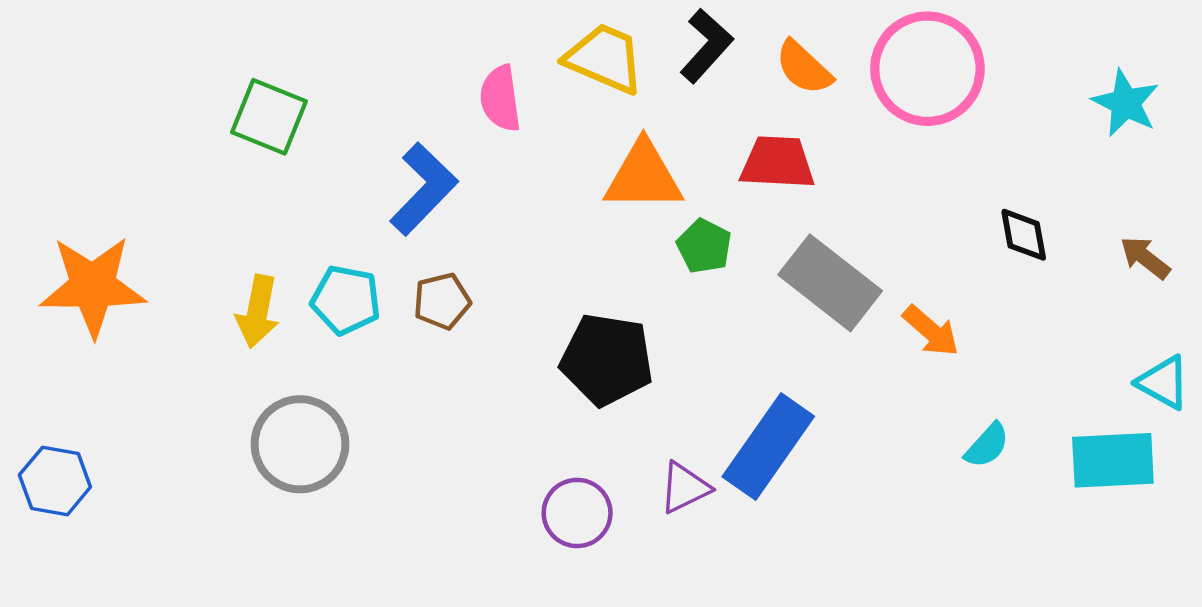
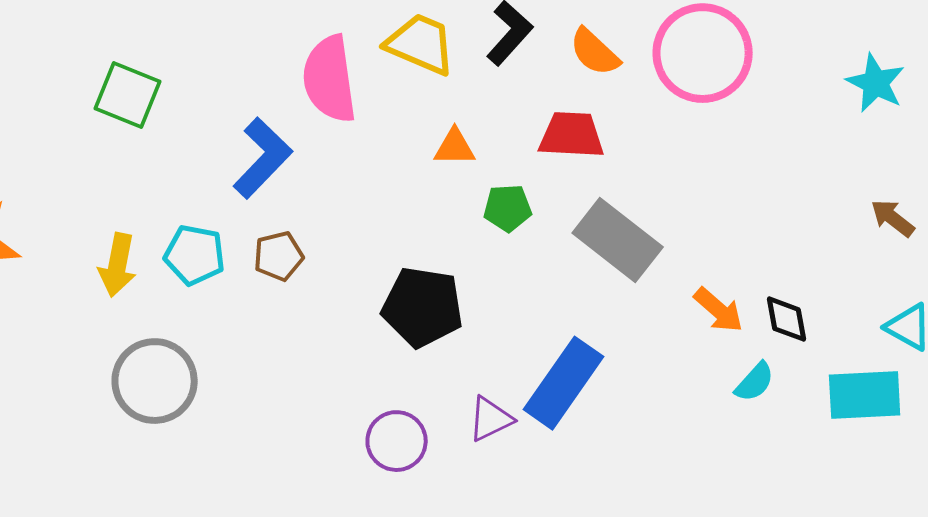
pink semicircle: (500, 98) -> (330, 79), size x1.5
orange triangle: (643, 176) -> (455, 147), size x0.6
black diamond: (1024, 235) -> (787, 319), moved
green pentagon: (704, 246) -> (508, 208), turned -30
orange arrow: (931, 331) -> (719, 310), moved

